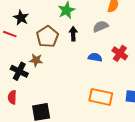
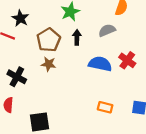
blue semicircle: (95, 57) -> (100, 64), size x1.5
brown star: (36, 60) -> (49, 64), moved
orange rectangle: (101, 97) -> (105, 107), size x0.6

